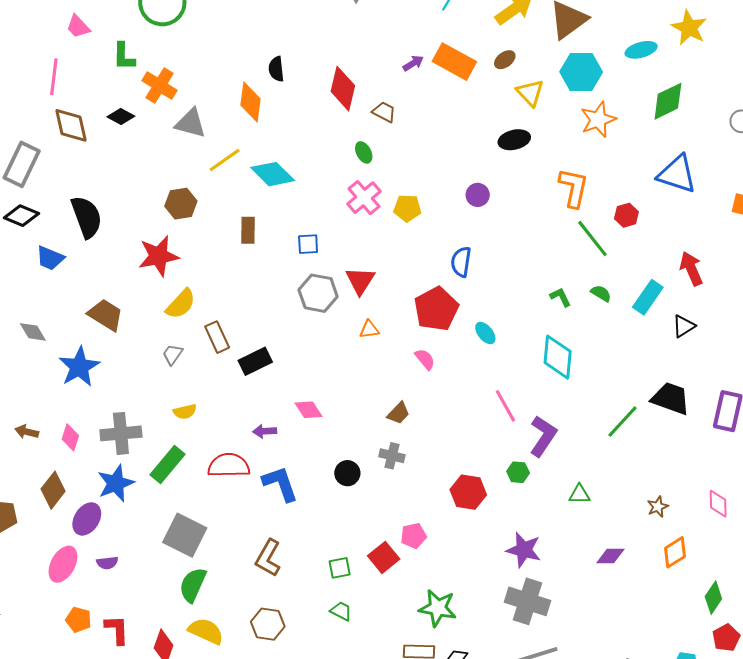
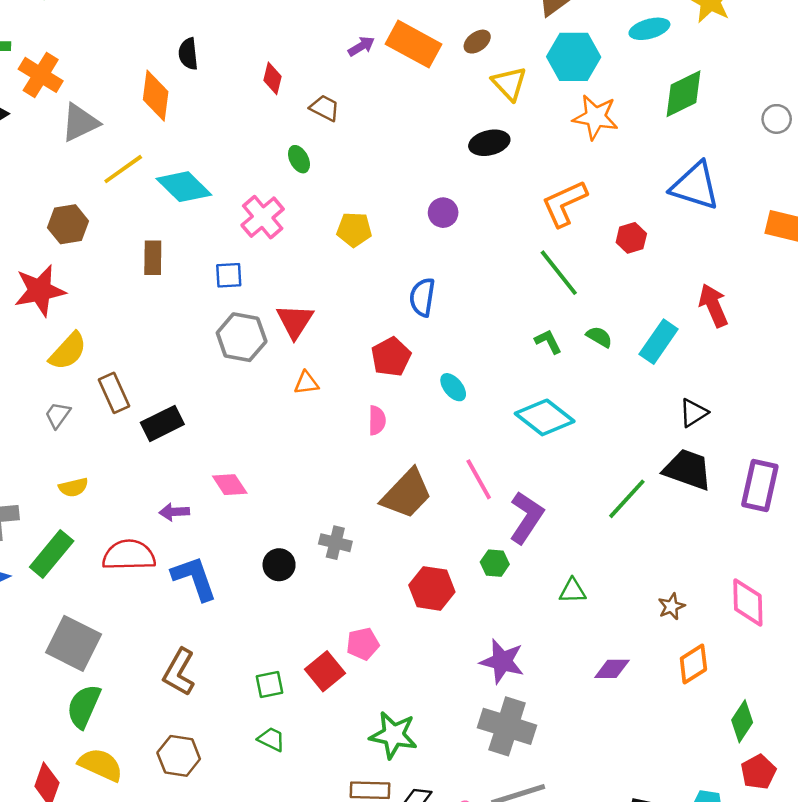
red diamond: (343, 89) -> (273, 78), size x0.6
orange star: (598, 120) -> (595, 117), turned 30
gray triangle: (191, 123) -> (80, 123), turned -40
orange L-shape: (574, 188) -> (564, 203), turned -126
pink cross: (364, 198) -> (263, 217), moved
green line: (592, 238) -> (559, 273), moved
red pentagon: (436, 309) -> (391, 357), size x0.7
black triangle: (684, 326) -> (693, 413), moved
cyan diamond: (558, 357) -> (545, 417), turned -57
pink semicircle: (425, 359) -> (377, 420), turned 40
brown trapezoid: (398, 413) -> (407, 494), moved, size x1.8
pink diamond: (718, 504) -> (748, 602), size x1.4

